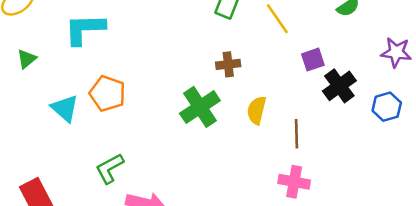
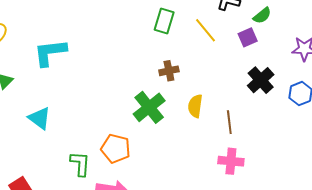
purple square: (313, 60) -> (248, 37), moved
orange pentagon: (107, 94) -> (116, 149), moved
green L-shape: (110, 168) -> (80, 164), turned 128

